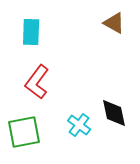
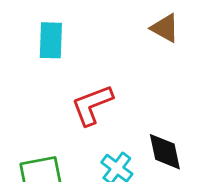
red L-shape: (37, 82) -> (92, 105), moved, turned 32

